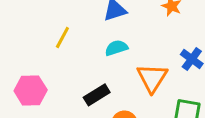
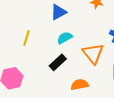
black rectangle: (97, 95) -> (58, 62), moved

